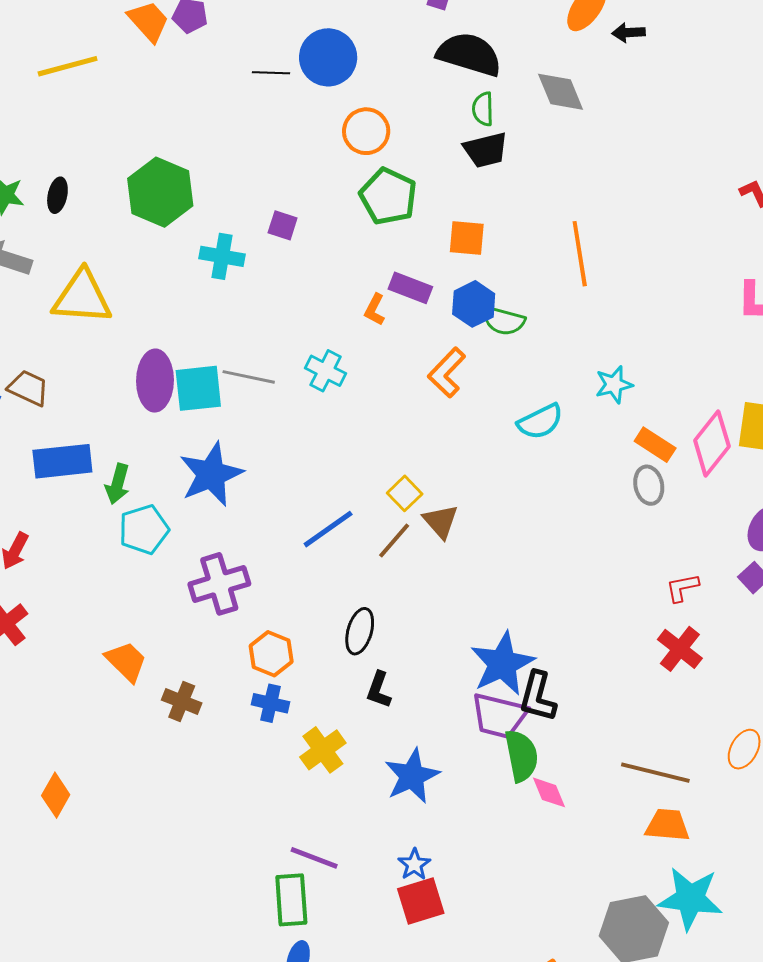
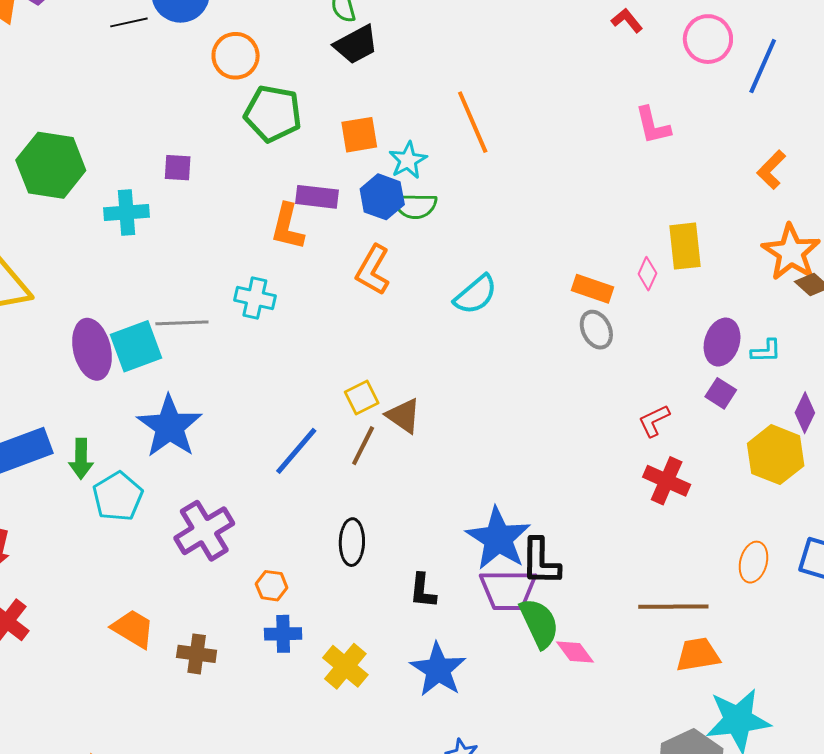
orange L-shape: (375, 310) -> (288, 227), size x1.5
cyan star: (614, 385) -> (408, 160), moved
pink diamond: (712, 443) -> (647, 274), size x0.5
yellow square: (405, 493) -> (362, 398), turned 32
orange hexagon: (271, 654) -> (272, 586), size x0.7
black L-shape: (379, 690) -> (423, 591), moved

